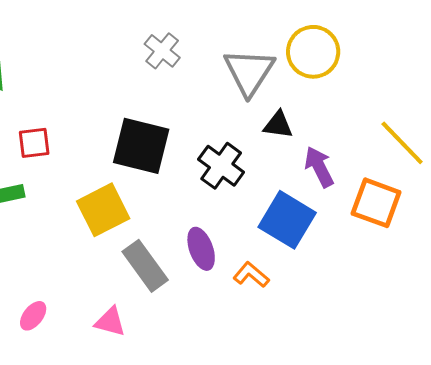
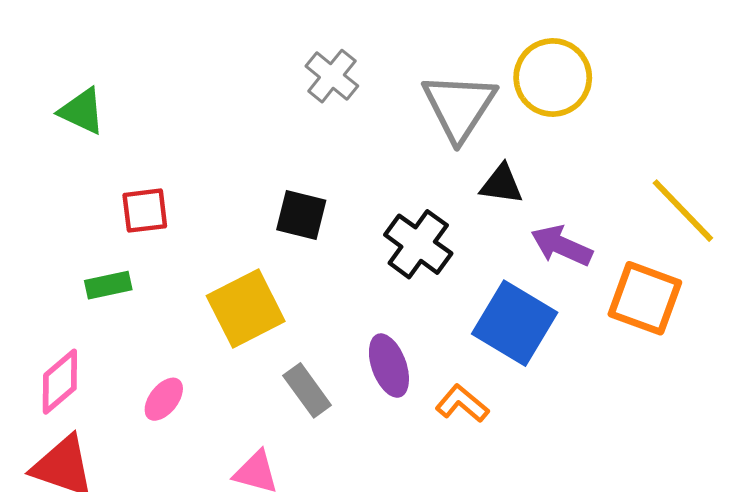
black square: (141, 146) -> (301, 215), size x0.6
purple arrow: (319, 167) -> (561, 246), turned -39
gray rectangle: (145, 266) -> (307, 390), size x0.7
pink ellipse: (33, 316) -> (164, 399), moved

